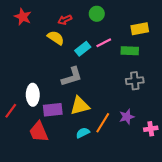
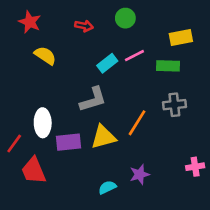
red arrow: (65, 20) -> (84, 26), turned -144
yellow semicircle: (56, 38) -> (45, 56), moved
purple star: (127, 117) -> (140, 174), moved
orange line: (103, 123) -> (137, 123), moved
red trapezoid: (39, 132) -> (34, 171), moved
cyan semicircle: (83, 133) -> (107, 187), moved

